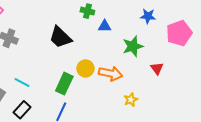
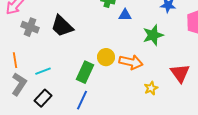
black trapezoid: (60, 37) -> (62, 26), moved
red triangle: (157, 68) -> (180, 73), moved, size x1.5
cyan line: (22, 83) -> (43, 71), turned -49

